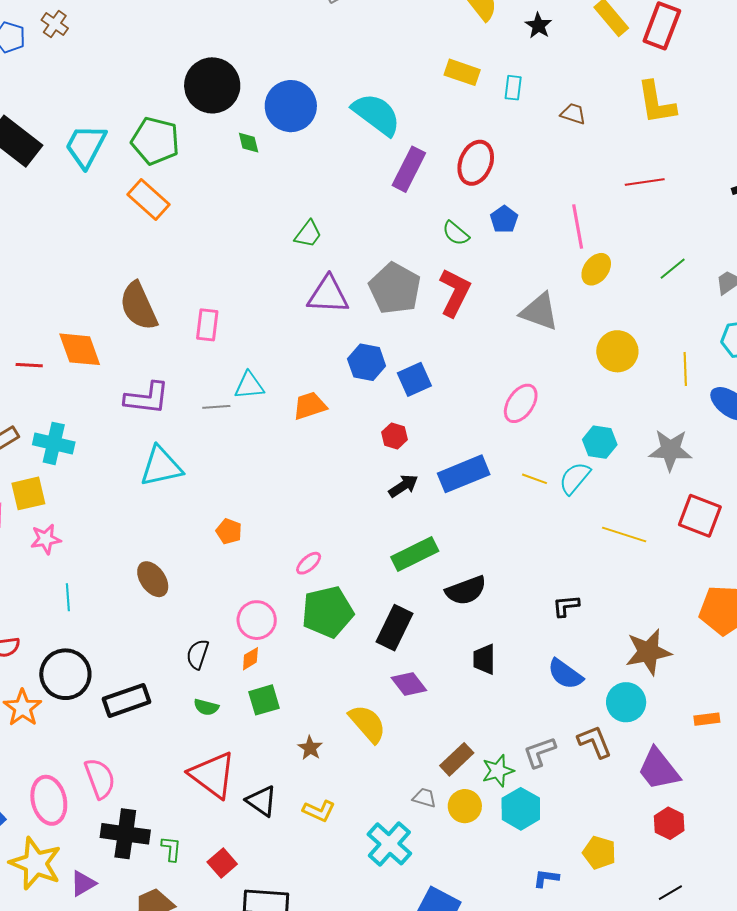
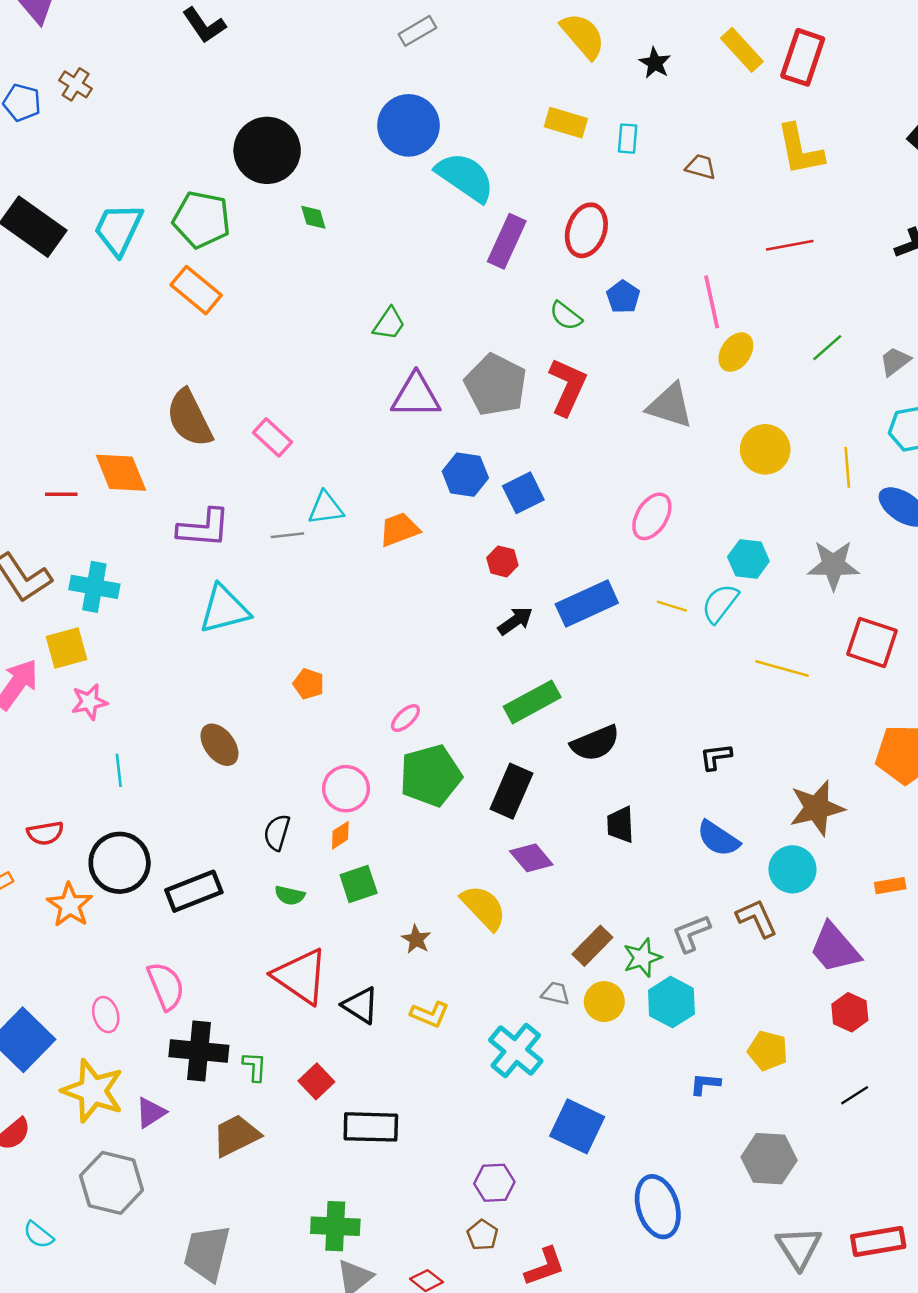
blue circle: (291, 106) -> (409, 125), moved
pink rectangle: (207, 325) -> (273, 437), turned -52
pink ellipse: (49, 800) -> (106, 1015), size x0.6

